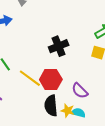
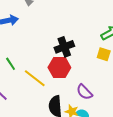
red hexagon: (51, 79) -> (59, 67), moved

